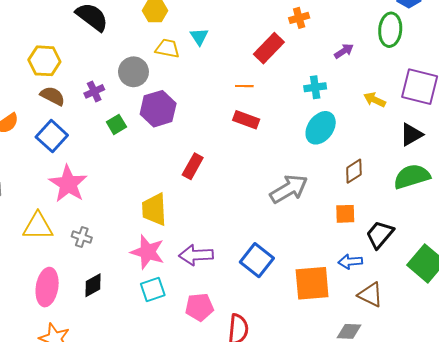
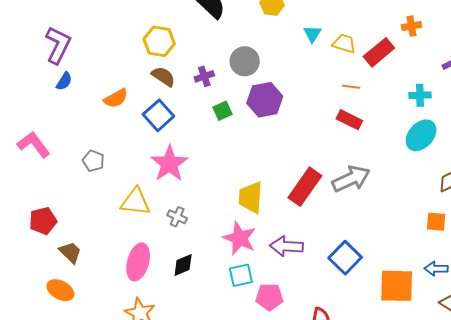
yellow trapezoid: (167, 48) -> (344, 44), moved
red rectangle: (193, 166) -> (305, 187), moved, size x1.5
gray arrow: (289, 189) -> (351, 179), moved
pink pentagon: (199, 307) -> (269, 297), moved

